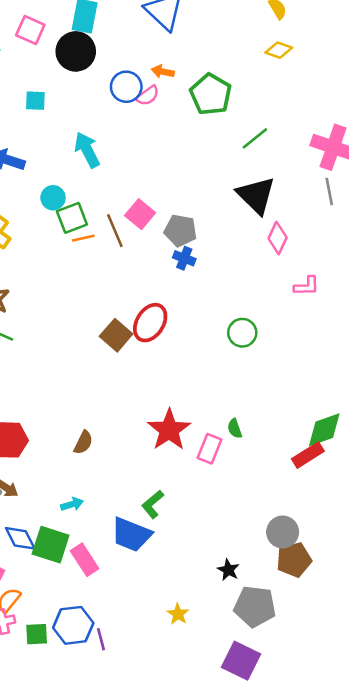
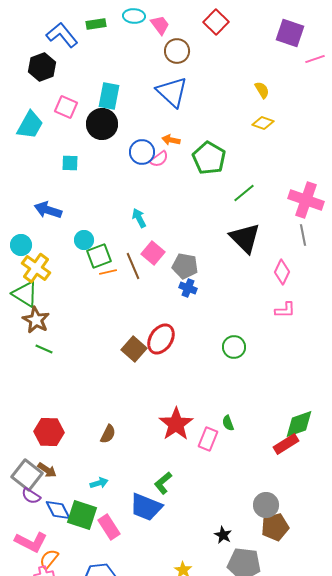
cyan arrow: (87, 150) -> (139, 218), moved, size x0.7
pink diamond: (278, 238) -> (282, 272), moved

